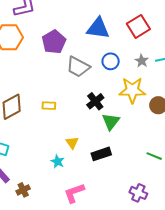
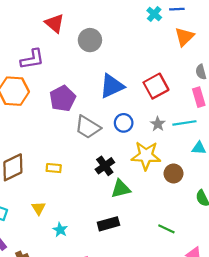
blue triangle: (98, 28) -> (112, 86), turned -35
green triangle: (111, 122) -> (121, 189), turned 36
yellow triangle: (72, 143) -> (39, 208), moved

